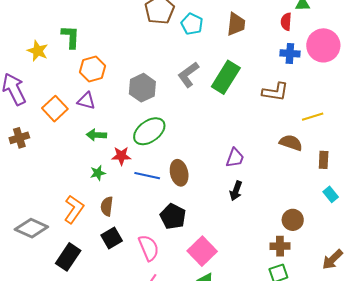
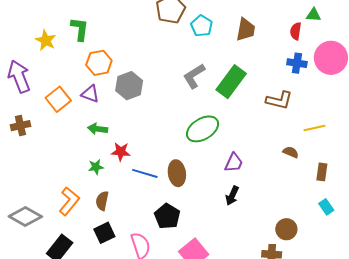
gray hexagon: (142, 88) -> (129, 86), moved
green ellipse: (149, 131) -> (203, 129), moved
brown semicircle: (291, 143) -> (291, 152), size x0.7

